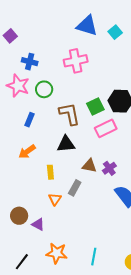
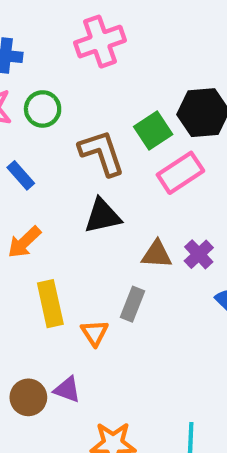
blue rectangle: (30, 120) -> (21, 175), turned -56
yellow rectangle: (50, 172) -> (50, 304), moved, size x1.5
brown circle: (19, 216) -> (28, 397), moved

